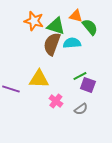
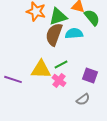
green triangle: (56, 26) -> (58, 16), turned -36
green line: (80, 76) -> (61, 64), moved
pink cross: (56, 101) -> (59, 80), moved

